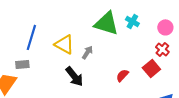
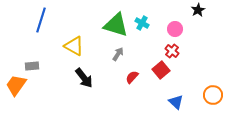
blue line: (31, 37) -> (41, 20), moved
gray arrow: (87, 52) -> (118, 54), moved

